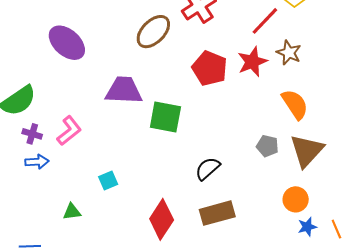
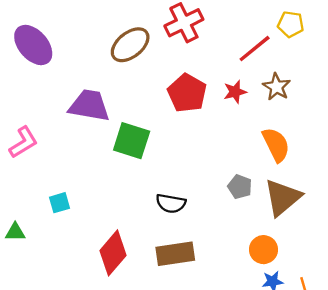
red star: (252, 62) -> (235, 92), size x0.7
black semicircle: (208, 169) -> (171, 203), turned -136

